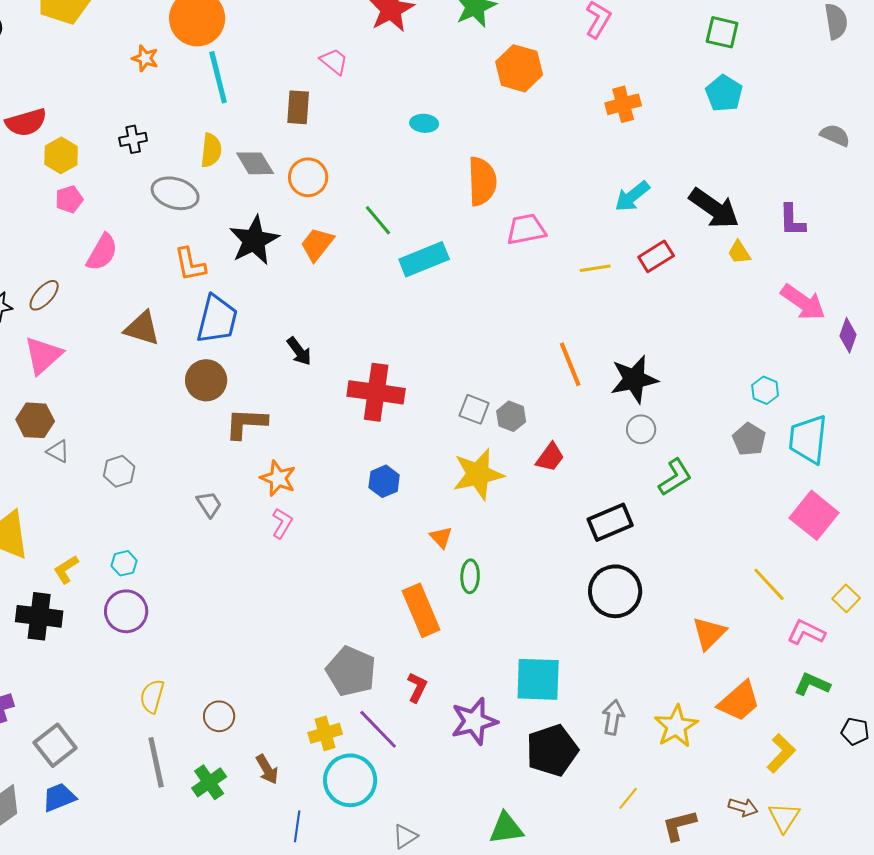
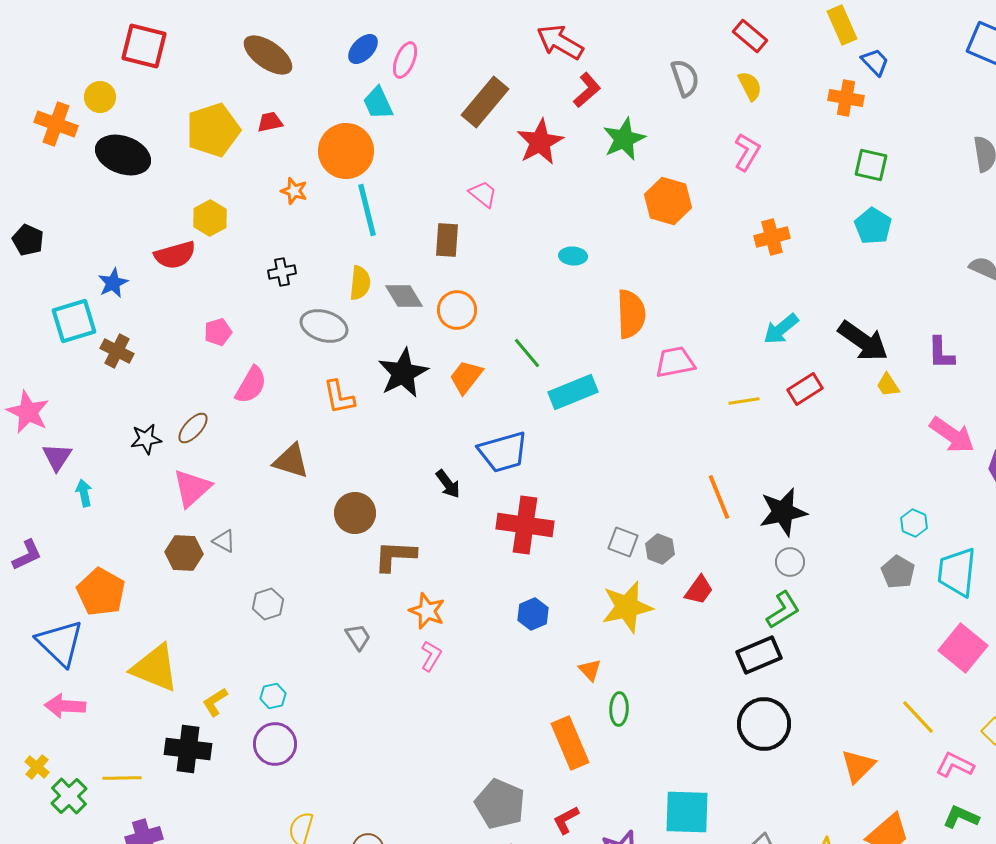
yellow hexagon: (61, 155) -> (210, 218), moved
blue trapezoid: (217, 319) -> (503, 452), moved, turned 60
gray triangle: (58, 451) -> (224, 541), moved
green L-shape: (675, 477) -> (783, 610), moved
red L-shape: (417, 687) -> (566, 820), turned -144

